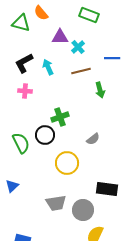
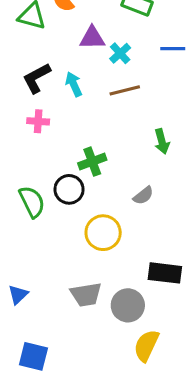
blue line: (112, 58) -> (173, 49), moved
green arrow: (100, 90) -> (162, 141), moved
blue triangle: (12, 186) -> (18, 295), moved

